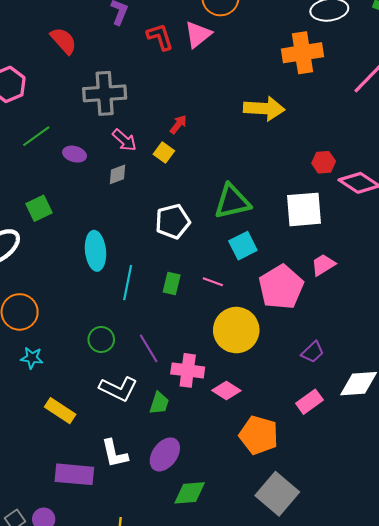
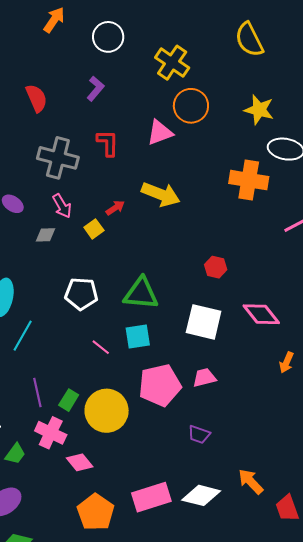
red L-shape: (160, 37) -> (108, 143), moved
yellow arrow: (264, 109) -> (161, 194), moved
red hexagon: (324, 162) -> (216, 267), moved
pink line: (213, 282) -> (101, 347), moved
green rectangle: (172, 284) -> (69, 400), moved
purple line: (149, 348) -> (37, 392), moved
purple trapezoid: (313, 352) -> (199, 434), moved, turned 45
pink rectangle: (309, 402) -> (151, 497), size x1.5

